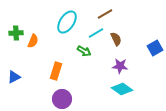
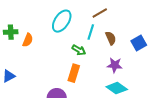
cyan line: (96, 33) -> (91, 32), turned -42
blue square: (155, 48) -> (139, 43), moved
orange rectangle: (56, 71) -> (74, 73), moved

